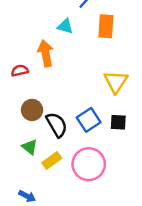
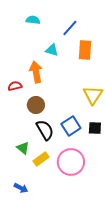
brown circle: (32, 110) -> (36, 105), moved

